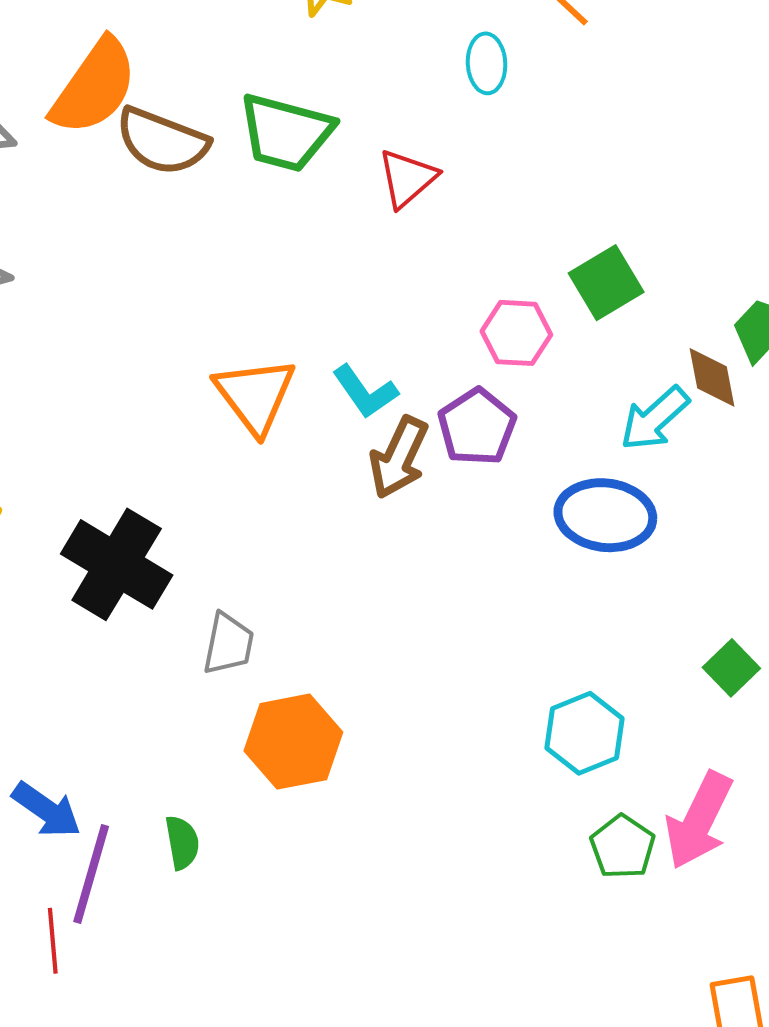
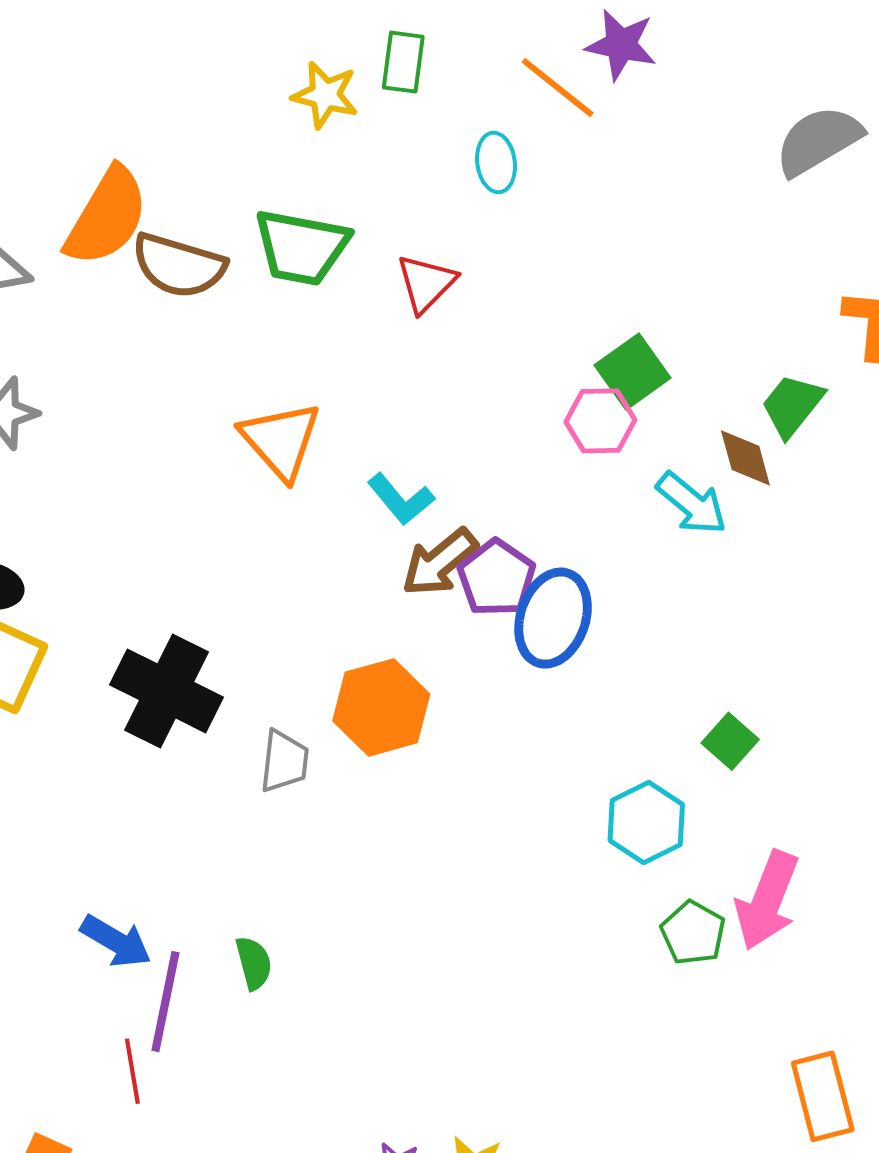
pink hexagon: (516, 333) -> (600, 421), moved
orange triangle: (255, 395) -> (281, 440), moved
cyan arrow: (655, 419) -> (692, 503), turned -94
purple pentagon: (477, 427) -> (496, 578), moved
brown arrow: (399, 457) -> (440, 562), turned 30
blue ellipse: (605, 515) -> (553, 618), moved, turned -74
green square: (731, 668) -> (730, 741), moved
orange hexagon: (293, 742) -> (381, 707), moved

